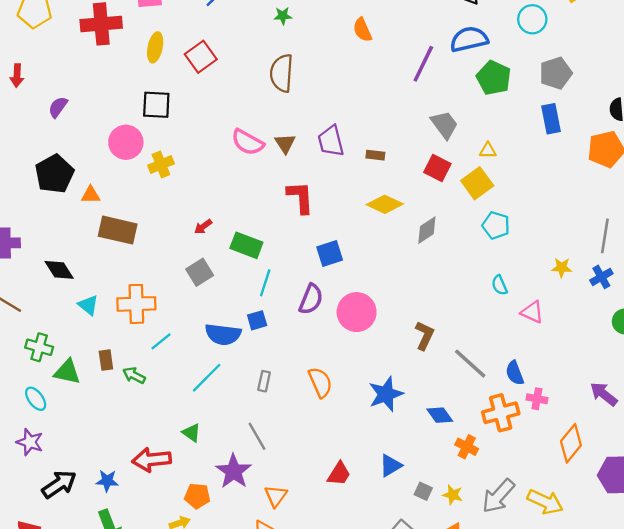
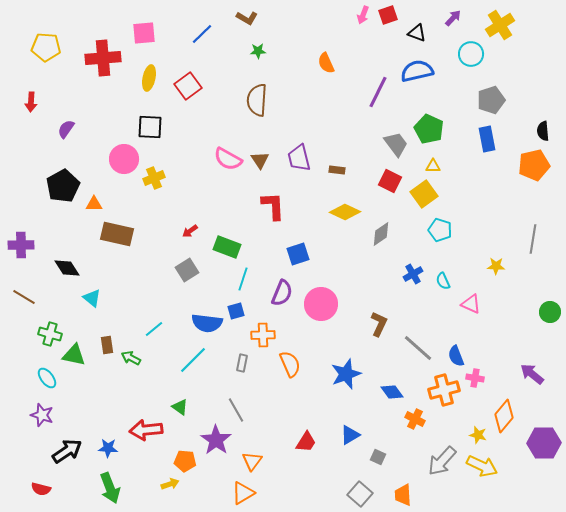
green pentagon: (494, 78) -> (429, 129), moved
blue cross: (601, 277) -> (413, 274), moved
orange cross: (136, 304) -> (263, 335), moved, size x0.7
yellow star: (453, 495) -> (478, 435), moved

